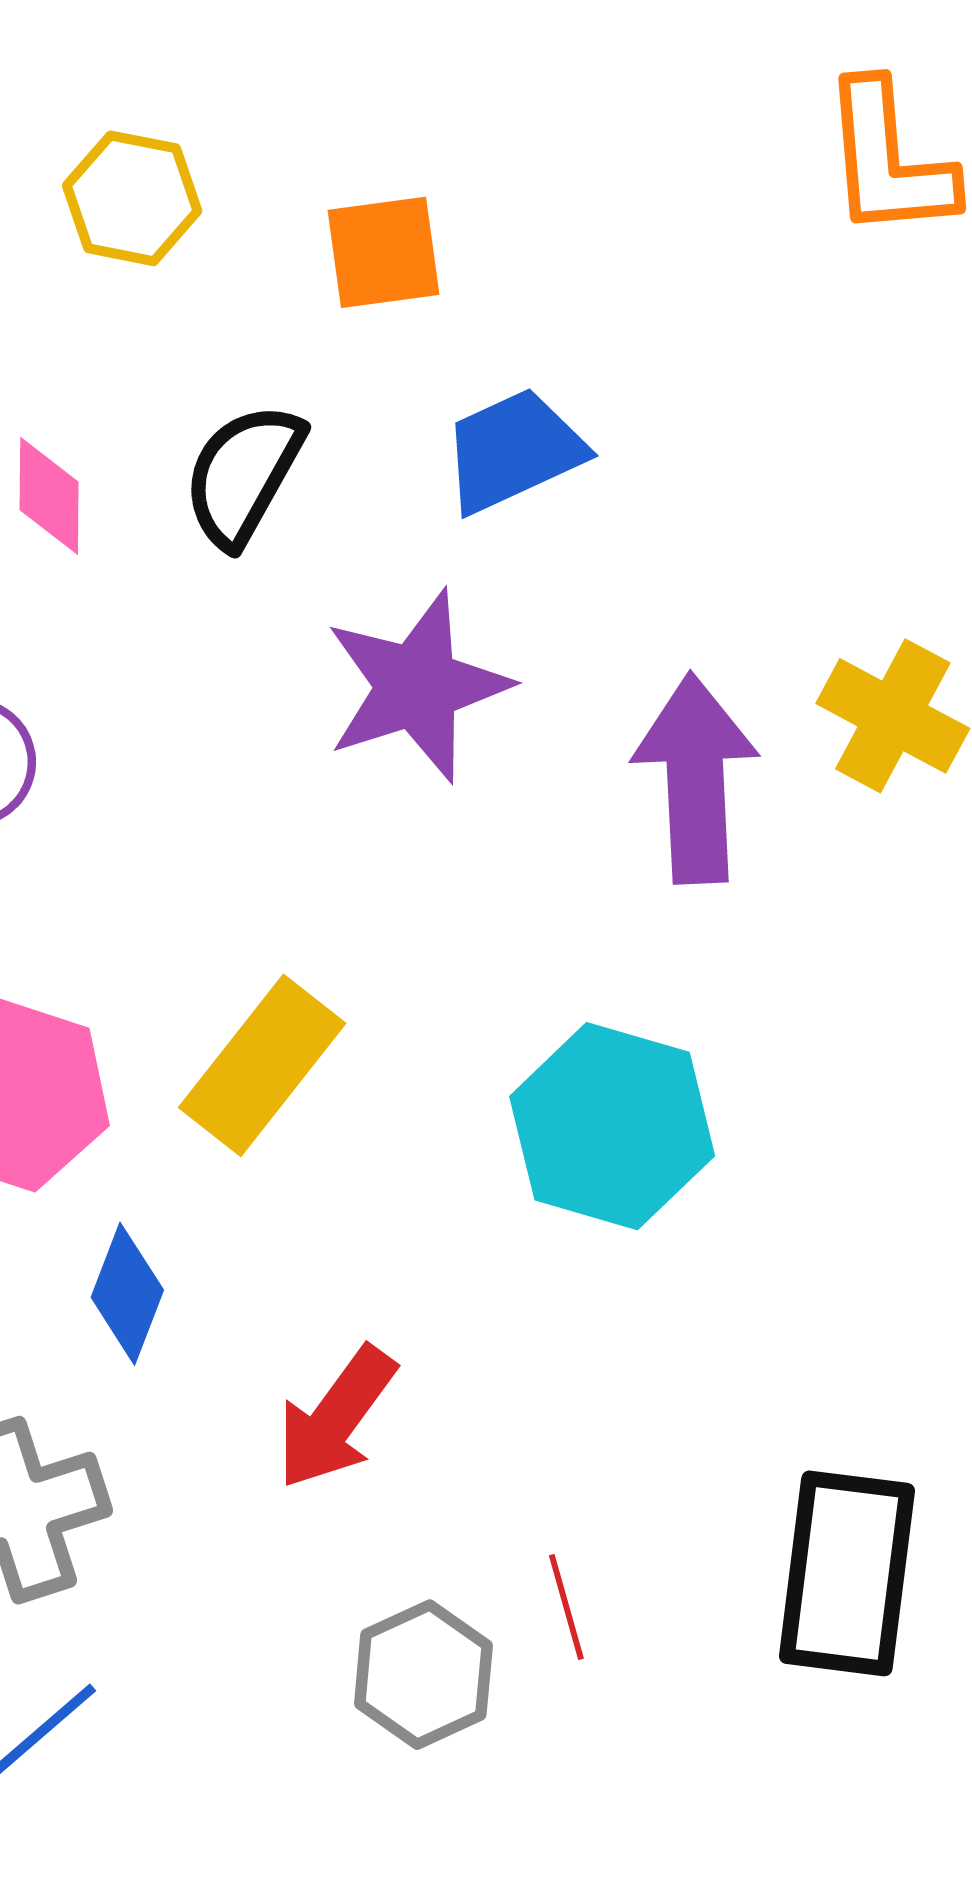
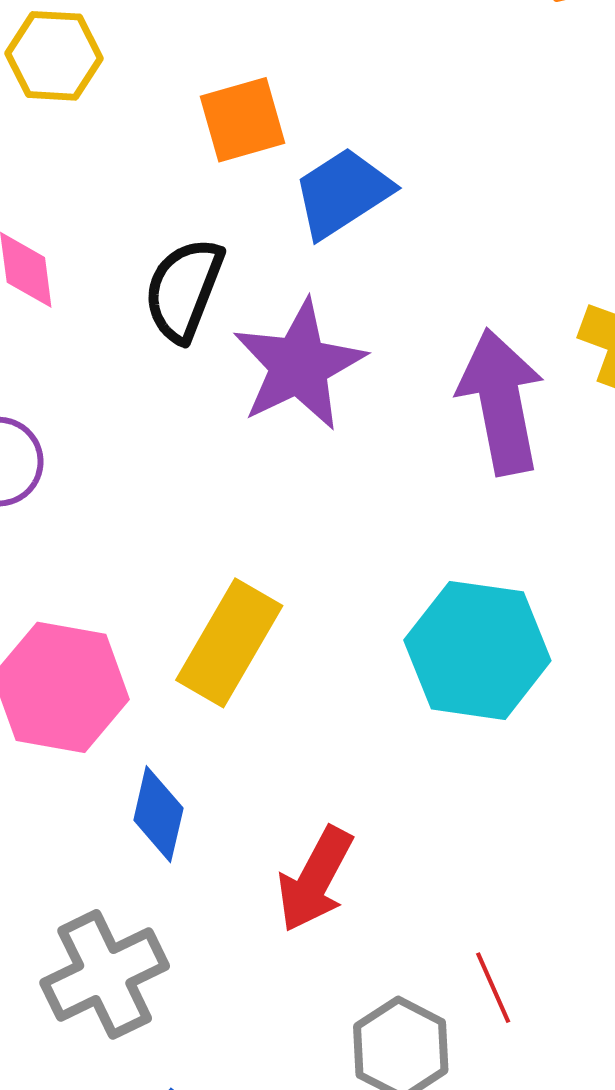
orange square: (384, 252) -> (243, 120), moved
black semicircle: (243, 475) -> (184, 290), moved

